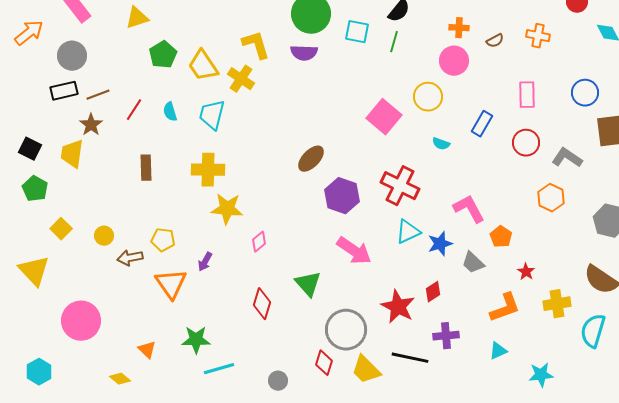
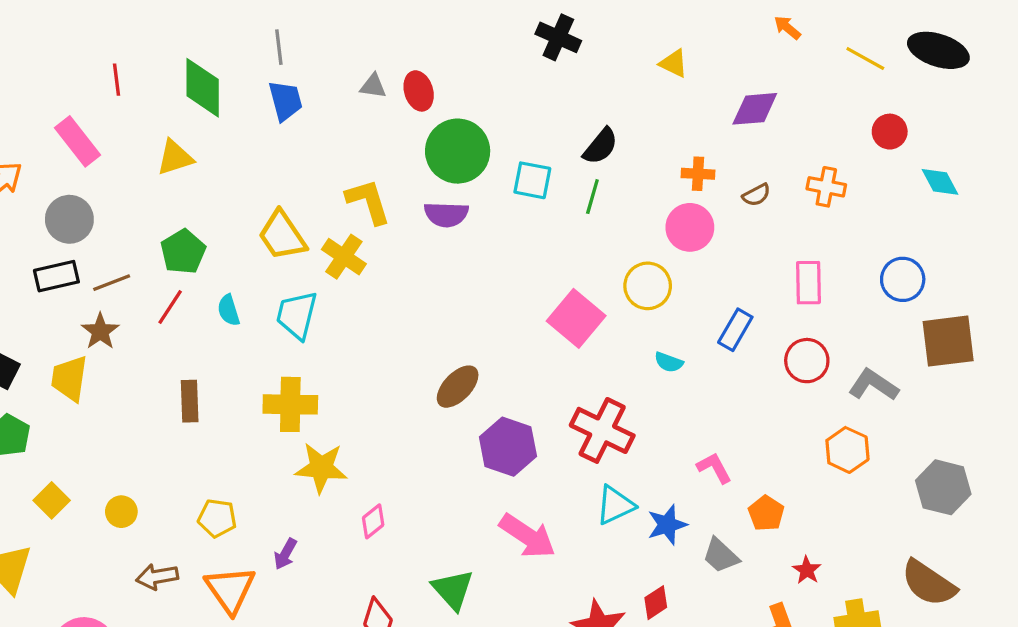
green pentagon: (163, 55) -> (183, 252), moved
pink L-shape: (469, 209) -> (714, 468), size x0.7
brown arrow: (130, 258) -> (157, 577), moved

